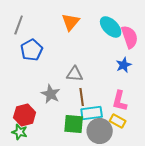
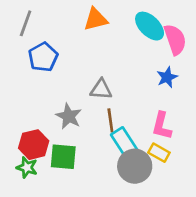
orange triangle: (71, 22) -> (96, 19), turned 36
cyan rectangle: (92, 113) -> (124, 142), turned 65
green square: (74, 124) -> (63, 157), moved

